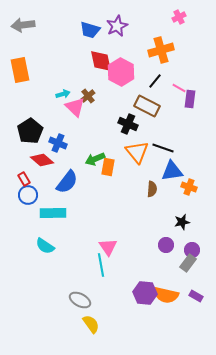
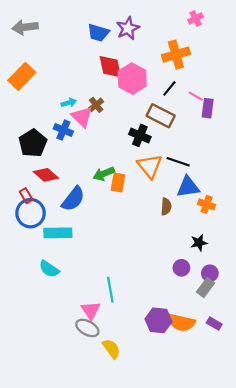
orange rectangle: (20, 70) -> (22, 76), turned 55
blue cross: (58, 143) -> (63, 130), moved
blue circle: (28, 195) -> (31, 213), size x1.4
pink triangle: (108, 247) -> (91, 310), moved
yellow semicircle: (91, 324) -> (111, 349), moved

